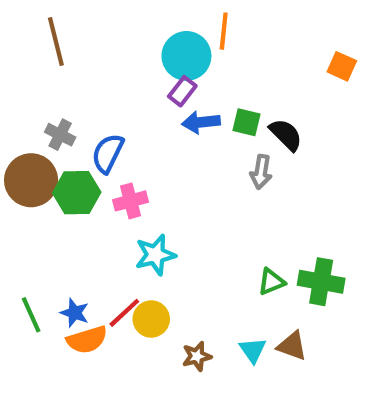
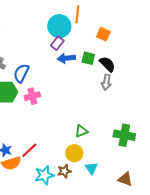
orange square: (342, 66) -> (103, 34), moved
gray arrow: (261, 172) -> (106, 82), moved
cyan star: (155, 255) -> (44, 175), moved
green triangle: (271, 282) -> (81, 131), moved
yellow circle: (151, 319) -> (74, 153), moved
brown triangle: (292, 346) -> (125, 179), moved

